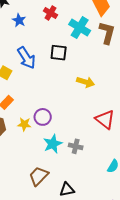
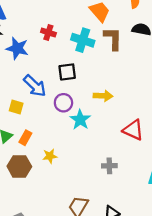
blue star: (19, 20) -> (17, 48), size x1.5
purple circle: (43, 117) -> (63, 103), moved
cyan star: (53, 144) -> (80, 120), moved

